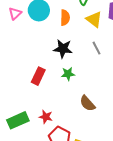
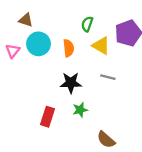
gray line: (96, 48) -> (108, 77), turned -40

